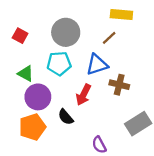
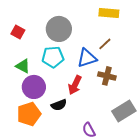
brown line: (109, 38) -> (105, 44), moved
black semicircle: (66, 117) -> (59, 105), turned -70

